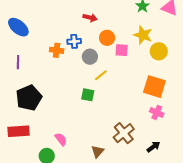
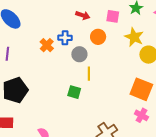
orange cross: (57, 50) -> (47, 45), turned 32
pink square: (122, 50) -> (113, 16), moved
yellow line: (101, 75) -> (89, 74), turned -56

